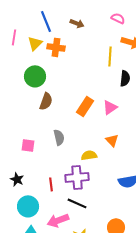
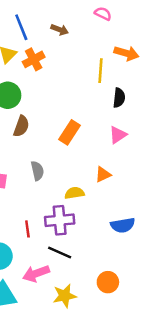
pink semicircle: (118, 18) -> (103, 14), moved
orange cross: (56, 47) -> (34, 59), turned -36
pink triangle: (110, 107) -> (118, 135), moved
orange triangle: (112, 140) -> (103, 174), turned 48

